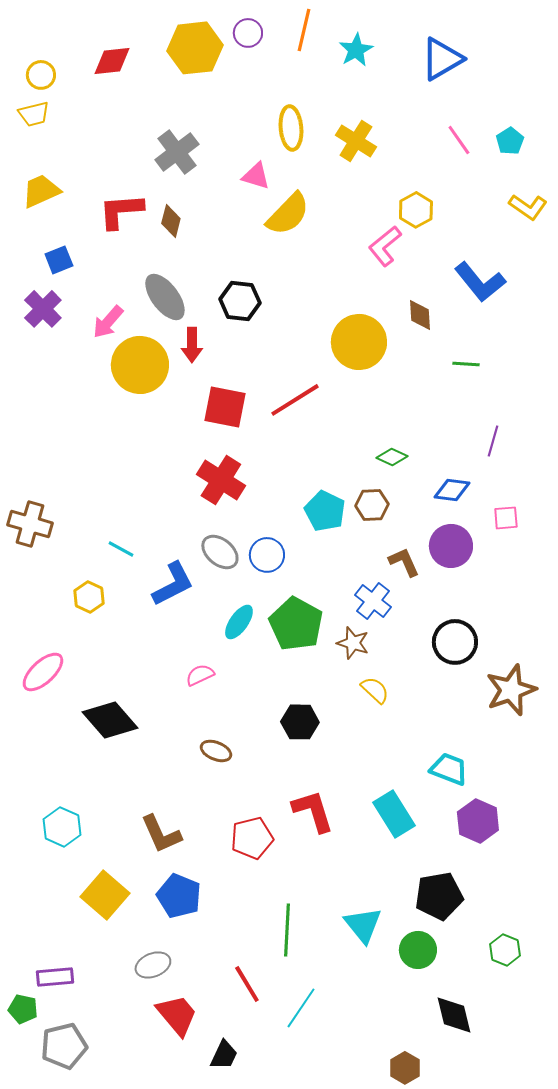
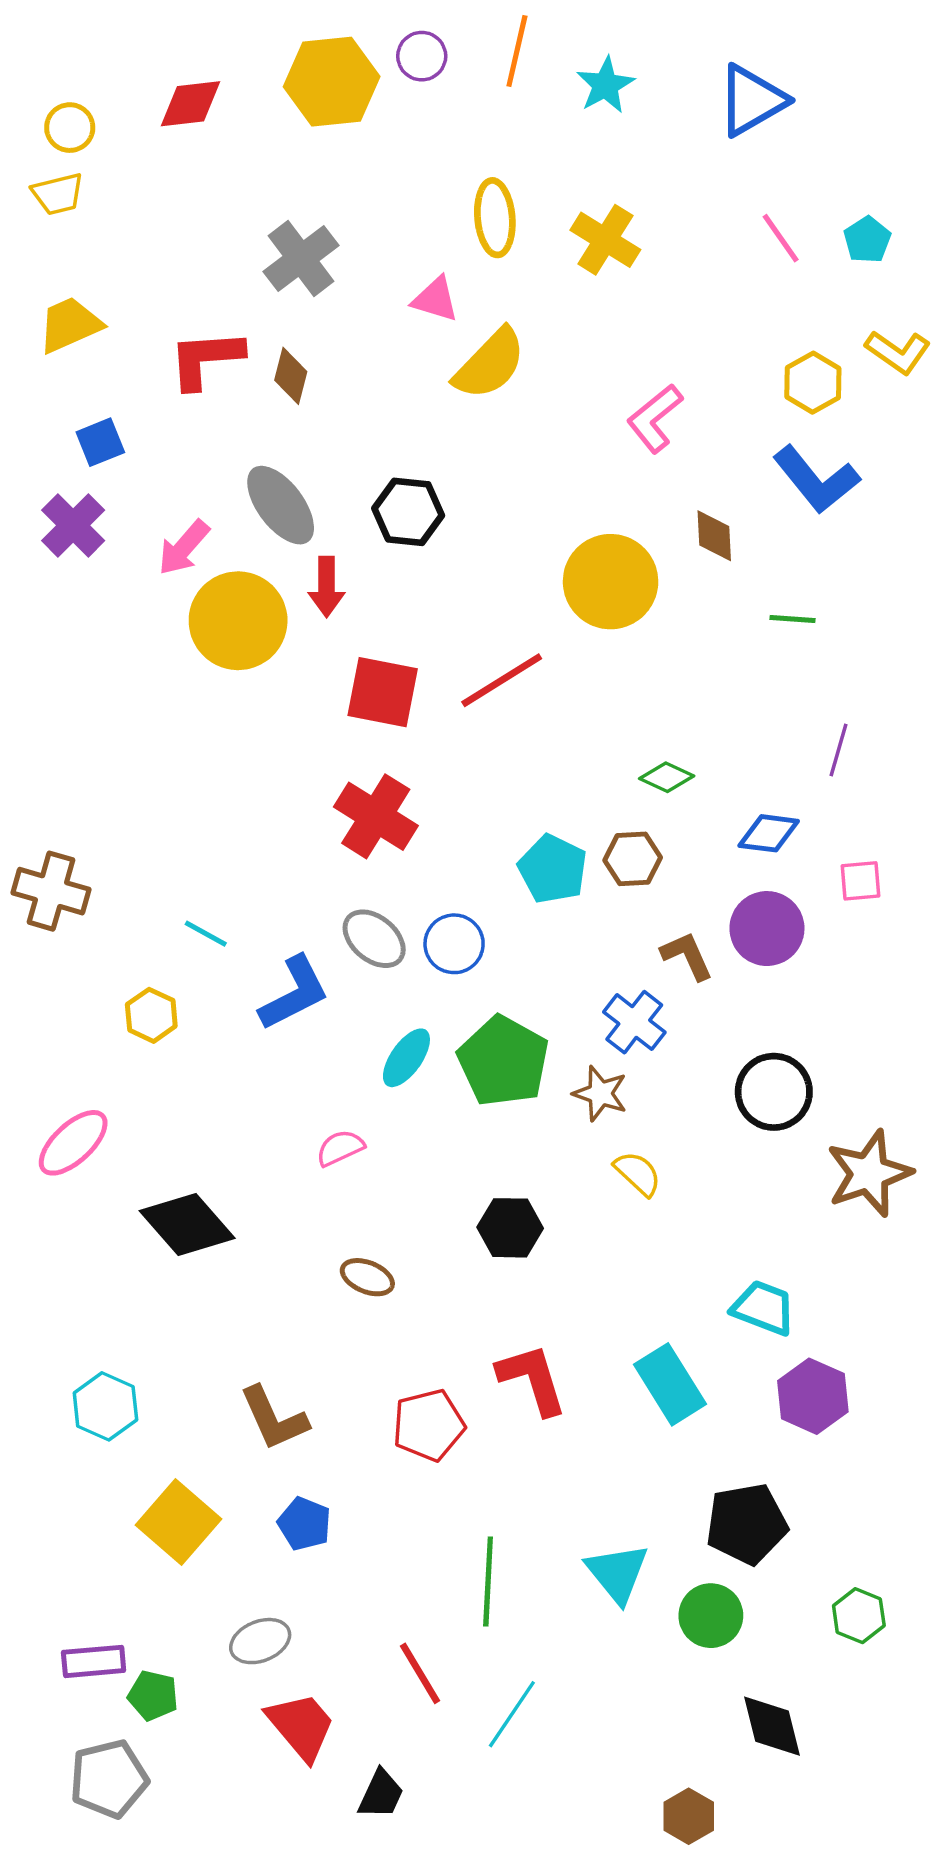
yellow hexagon: (416, 210) -> (813, 383), moved
blue pentagon: (179, 896) -> (304, 1524), size x0.7
green pentagon: (23, 1009) -> (153, 1696), moved

